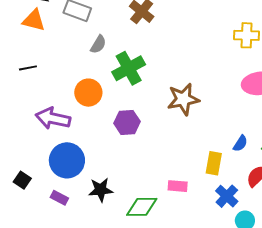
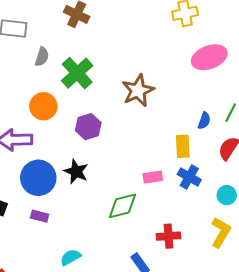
black star: (101, 190) -> (76, 171), moved, turned -30
blue cross: (227, 196) -> (189, 177), moved

